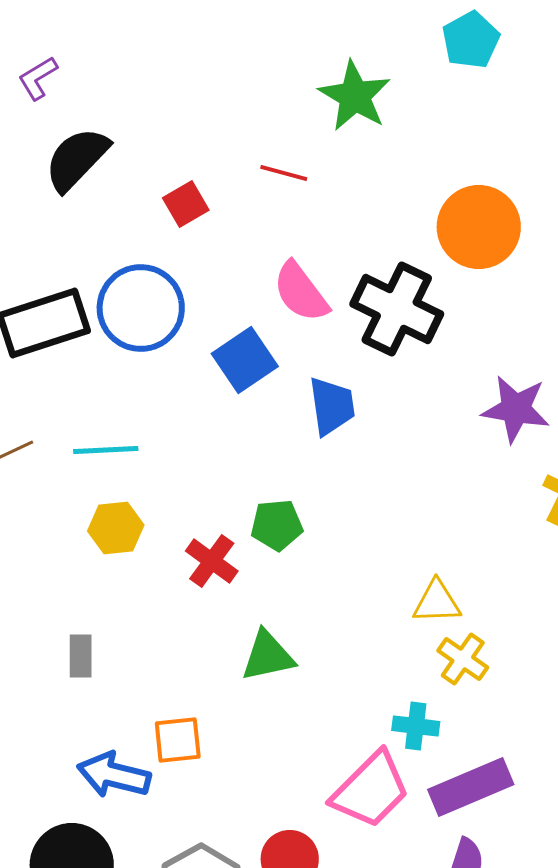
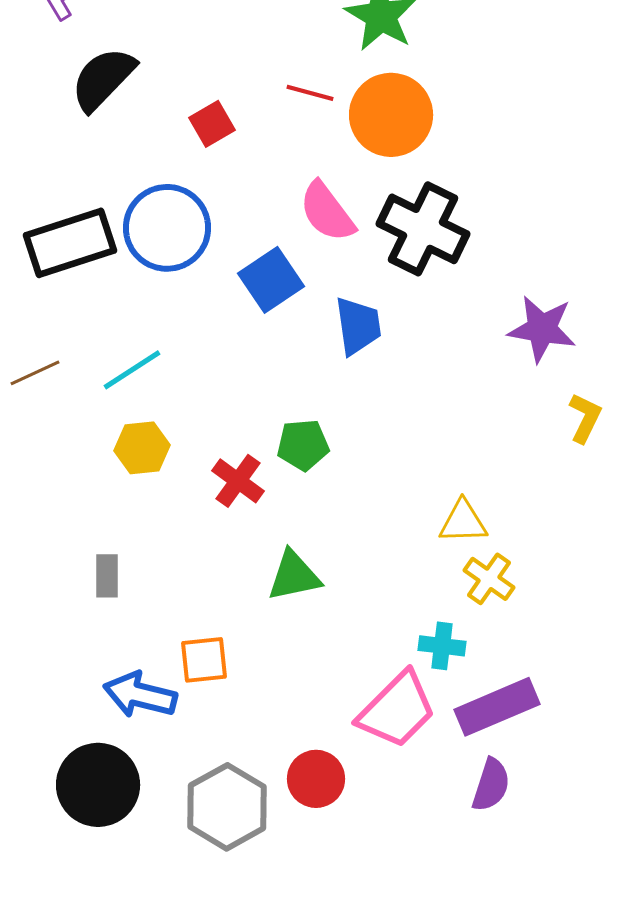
orange circle: (479, 227) -> (391, 115), moved
cyan line: (106, 450) -> (132, 370), turned -30

